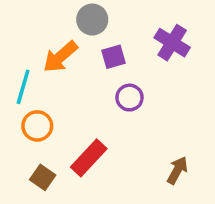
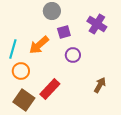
orange arrow: (60, 57) -> (39, 45), moved
brown arrow: (177, 170) -> (100, 85), moved
brown square: (43, 177) -> (24, 100), size x1.5

